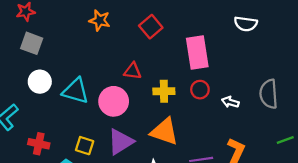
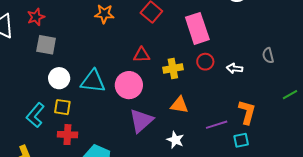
gray semicircle: (269, 94) -> (268, 55), size x0.6
orange triangle: (164, 132) -> (179, 105), size x0.7
yellow square: (85, 146) -> (62, 107), moved

